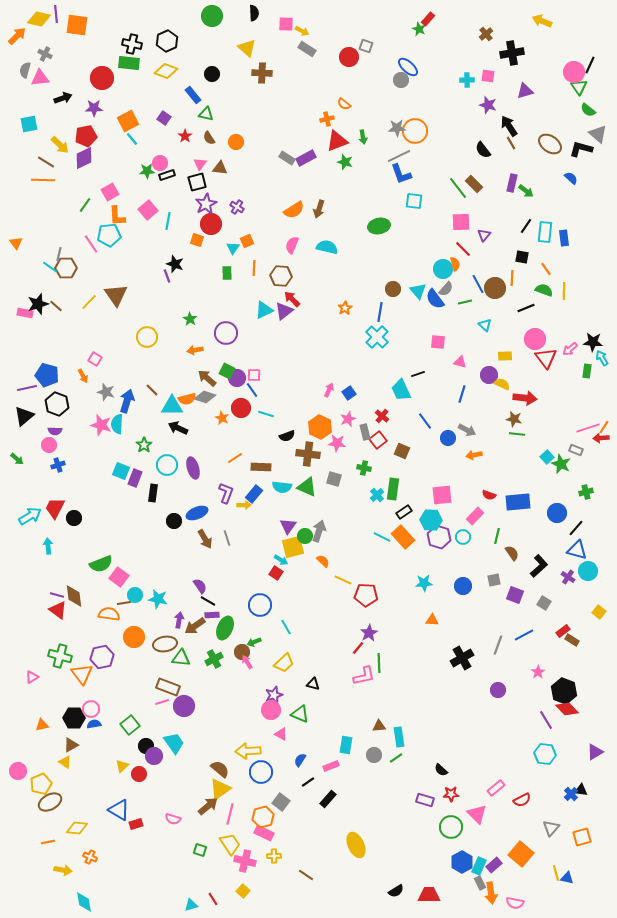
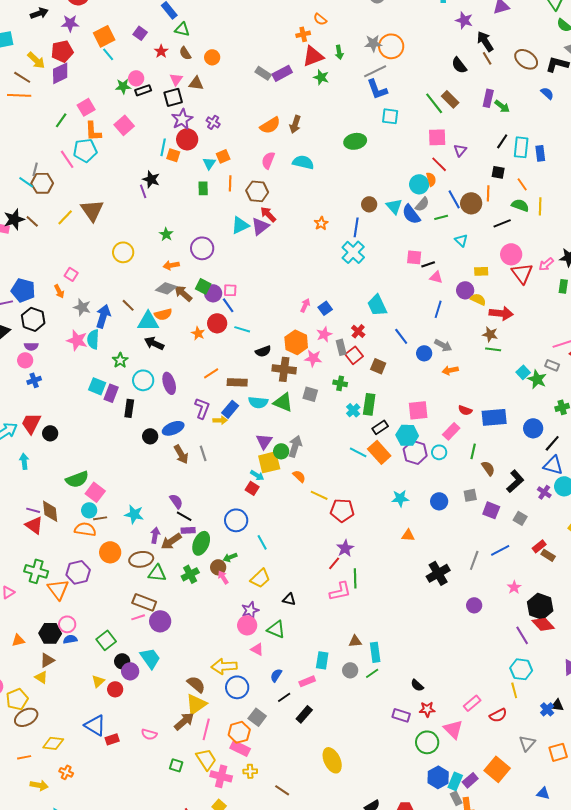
cyan line: (168, 221) -> (163, 147), moved
black line: (418, 374) -> (428, 264), moved
gray diamond: (205, 397) -> (166, 288), moved
cyan circle: (135, 595) -> (89, 510), moved
yellow line: (556, 873) -> (514, 690), moved

